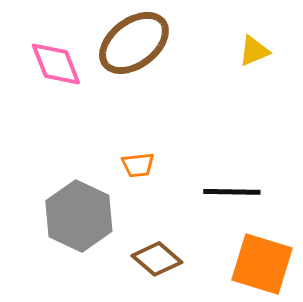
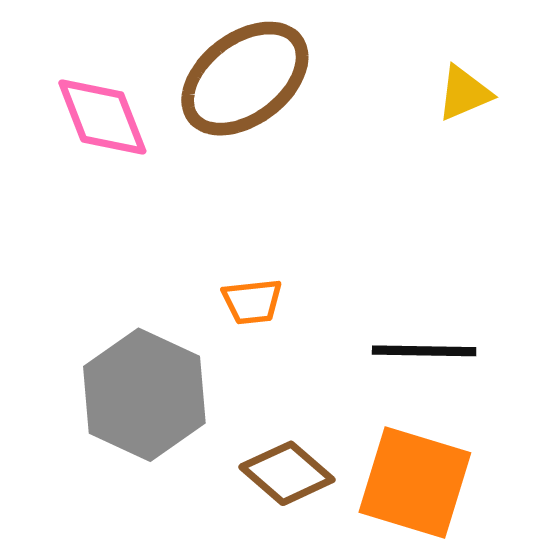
orange square: (262, 264) -> (415, 482), moved

